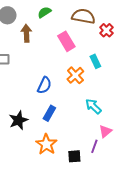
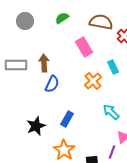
brown arrow: (26, 33) -> (44, 63), moved
blue semicircle: (44, 85) -> (52, 84), moved

